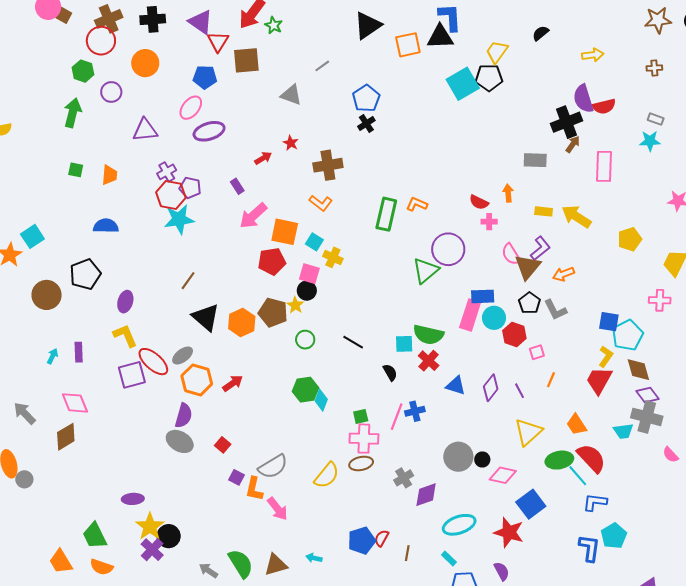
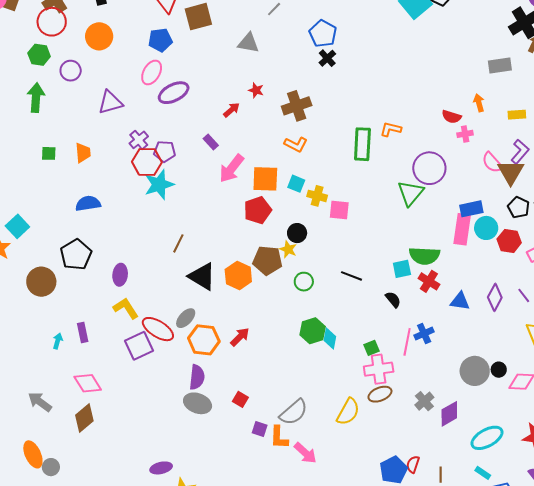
pink square: (309, 274) -> (339, 210), moved

